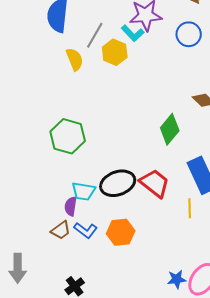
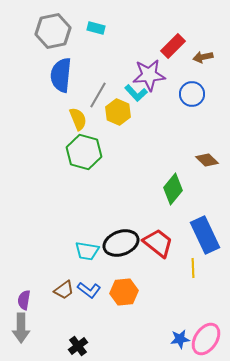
green hexagon: (68, 136) -> (84, 152), moved
purple semicircle: (71, 206) -> (24, 300), moved

